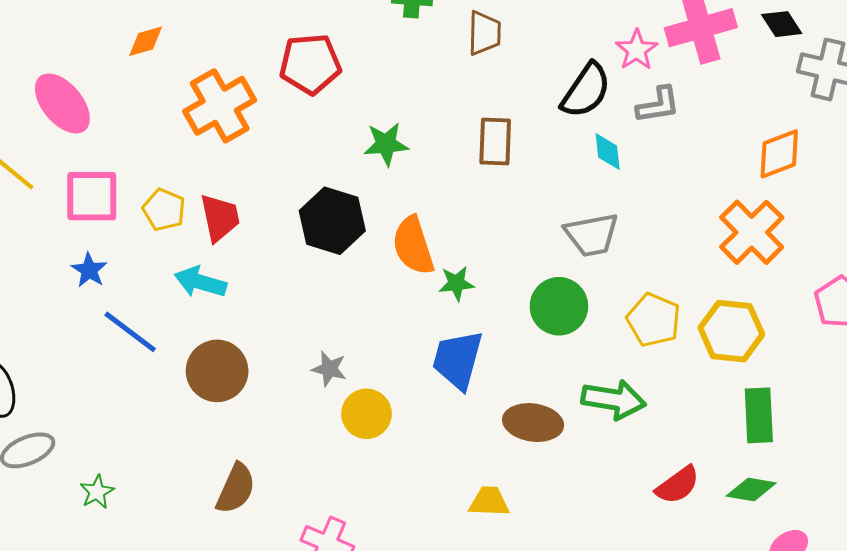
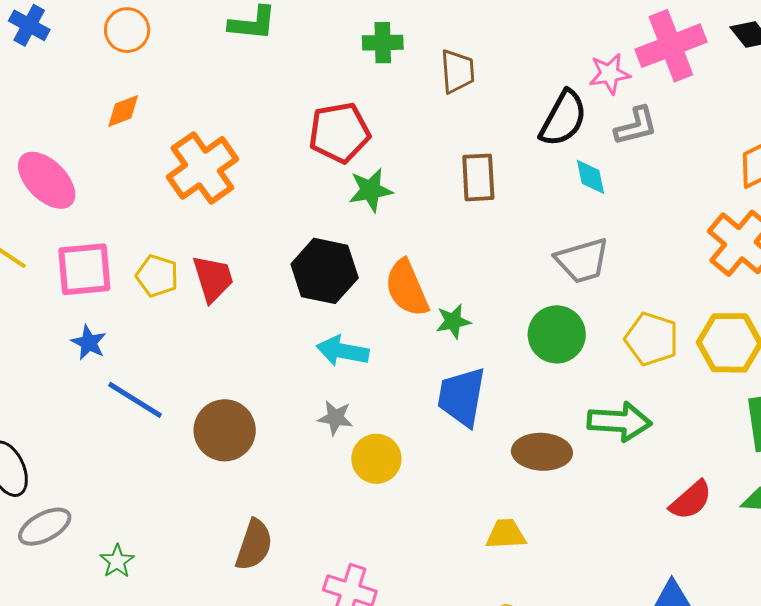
pink star: (637, 50) -> (610, 74), turned 30
red pentagon: (310, 64) -> (339, 133), moved
cyan arrow: (200, 282) -> (343, 351), moved

